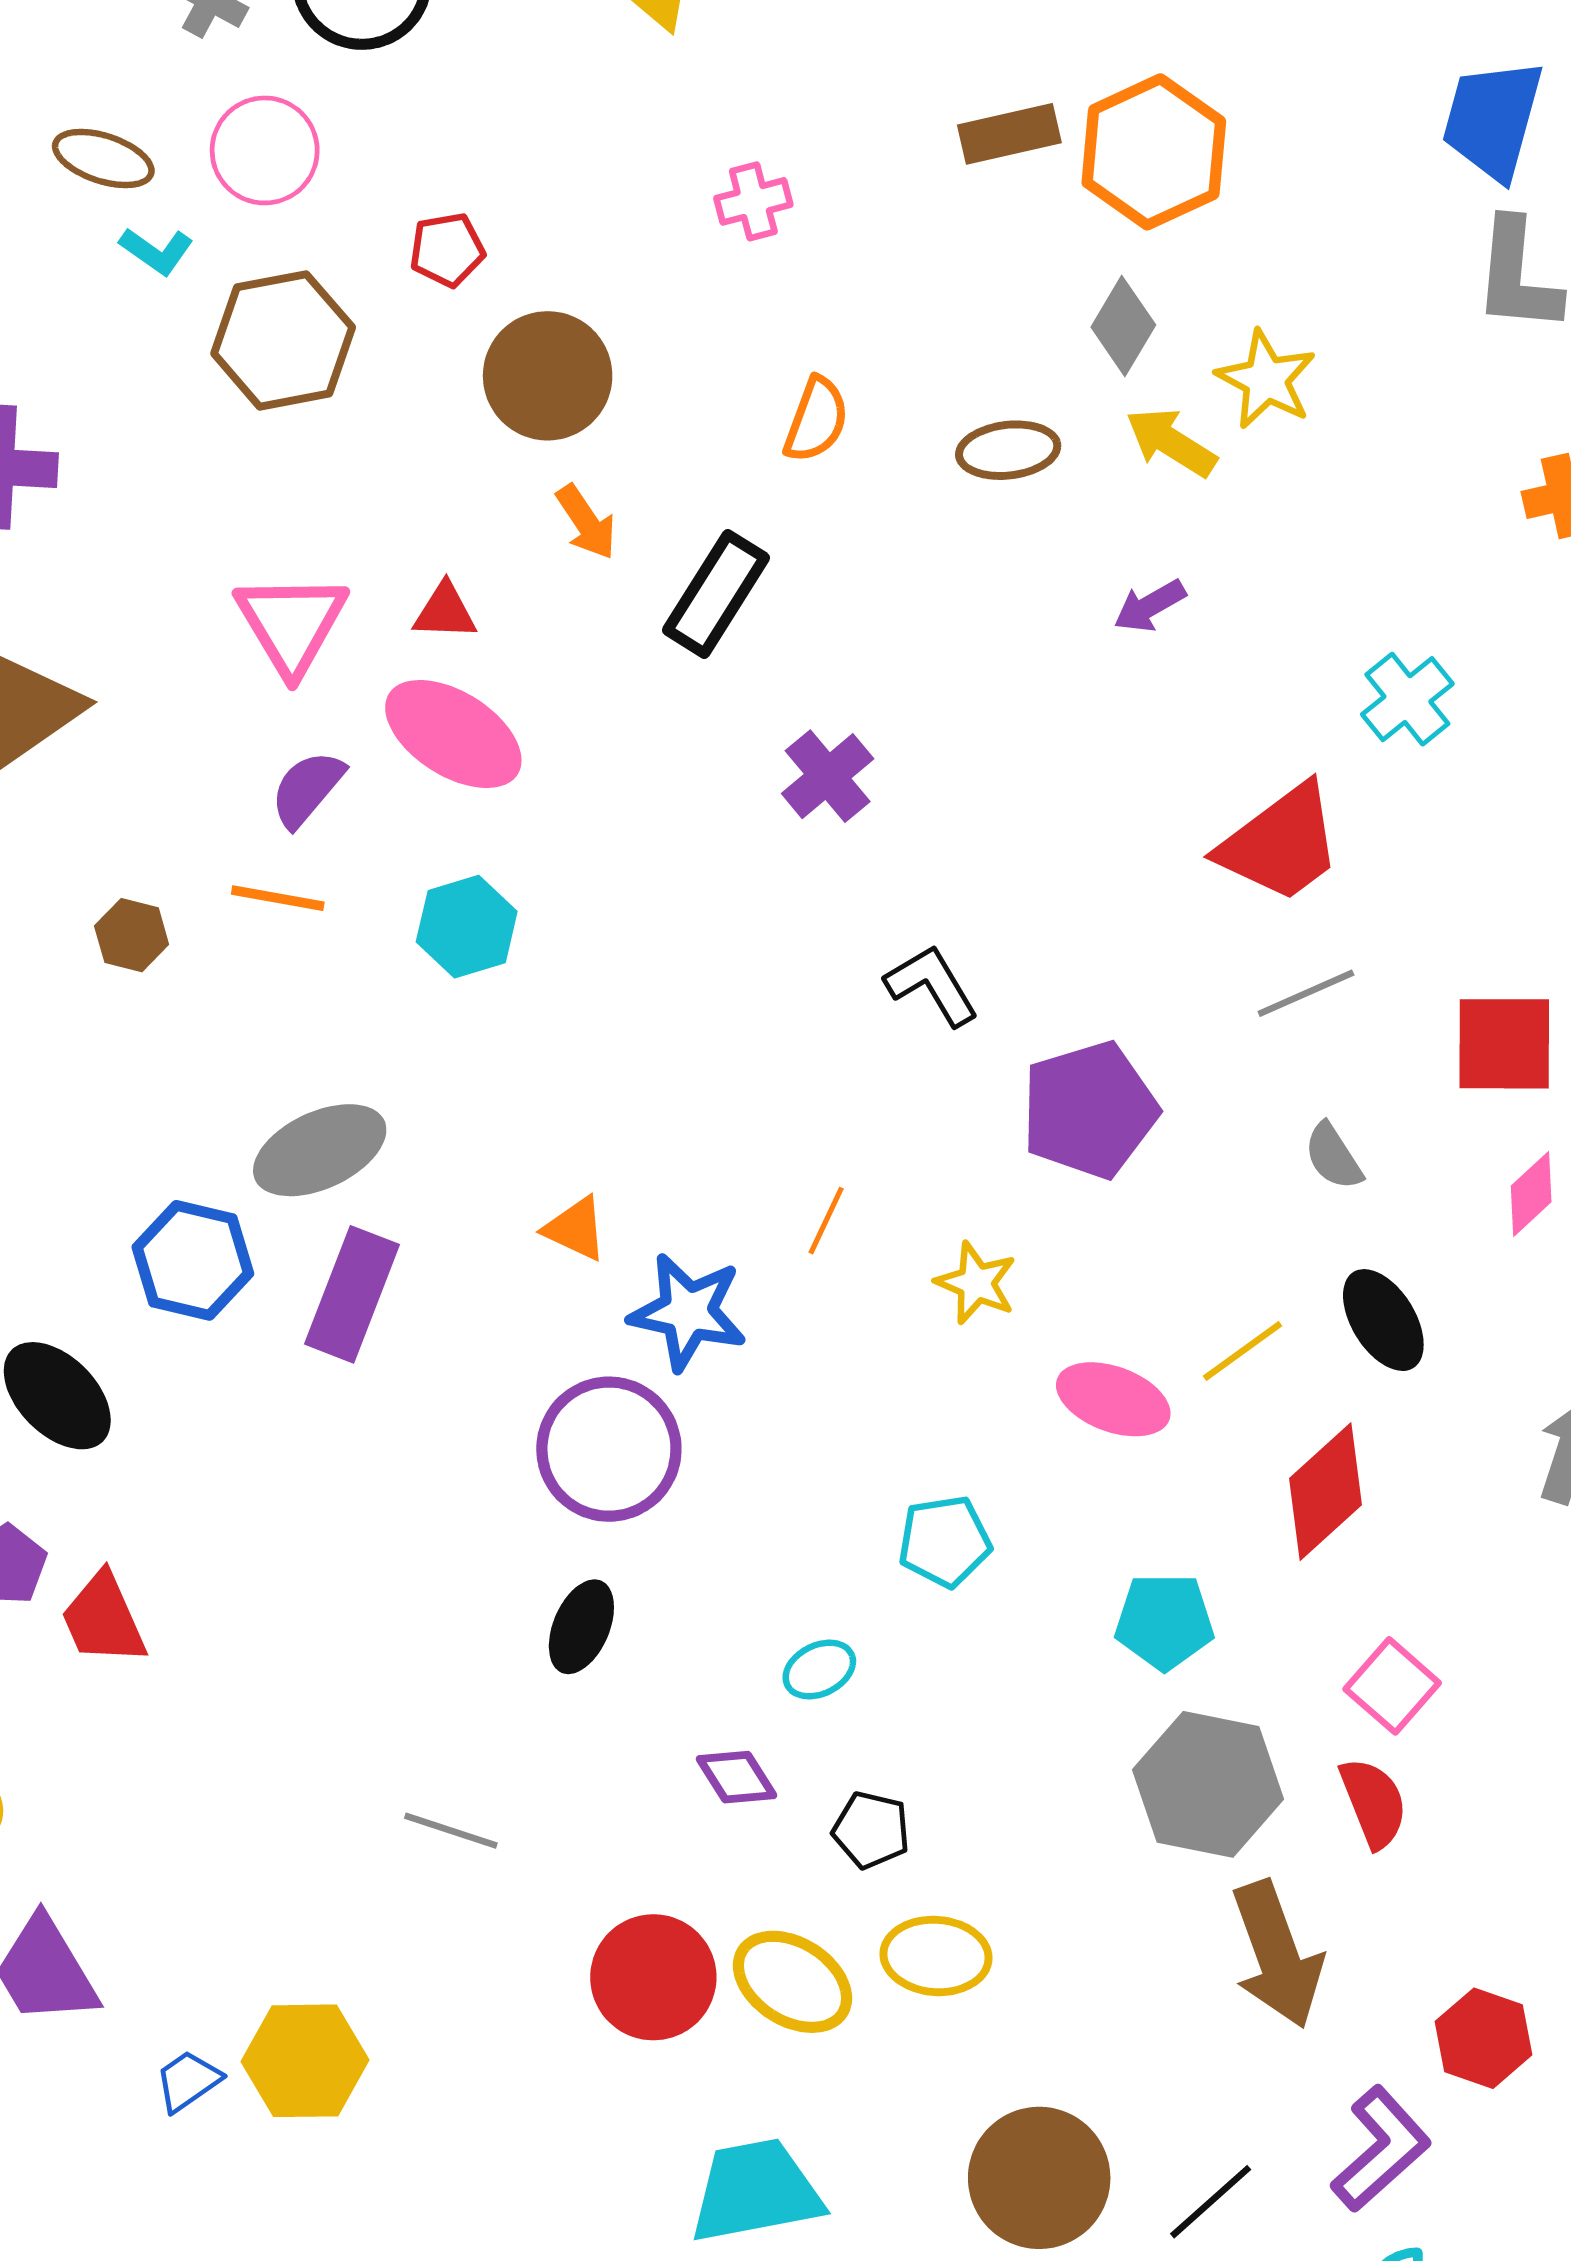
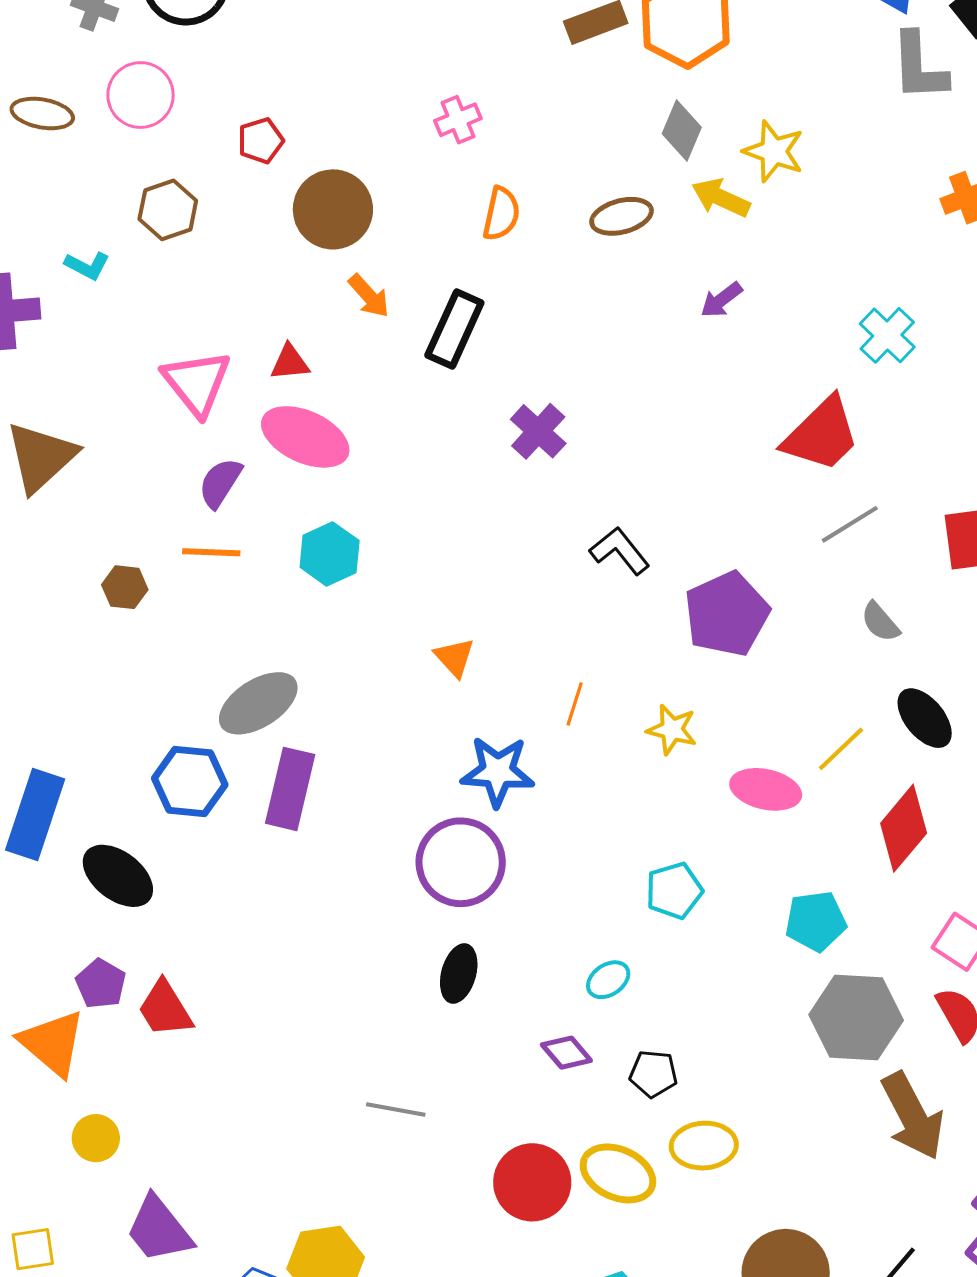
pink cross: (753, 201) -> (458, 120), moved
cyan L-shape: (157, 251) -> (87, 266), moved
brown hexagon: (283, 340) -> (168, 210), size x0.7
orange triangle: (575, 1229) -> (454, 657), moved, turned 30

